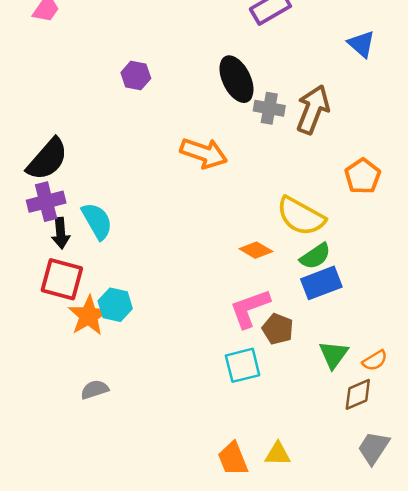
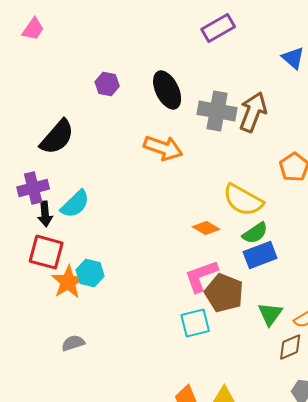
black ellipse: (236, 79) -> (167, 90), moved
gray cross: (269, 108) -> (217, 111), size x1.5
black semicircle: (47, 159) -> (57, 137), moved
cyan semicircle: (97, 221) -> (75, 204), turned 76
brown pentagon: (278, 329) -> (224, 293), size x1.5

